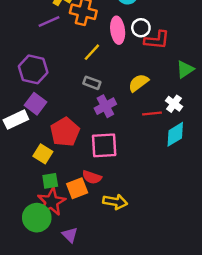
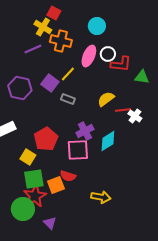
pink ellipse: (118, 30) -> (89, 56), turned 30
green triangle: (185, 69) -> (142, 77), moved, turned 42
purple square: (36, 104) -> (50, 83), moved
purple cross: (105, 106) -> (85, 131), moved
red line: (152, 113) -> (123, 110), moved
cyan diamond: (175, 134) -> (108, 141), moved
green square: (50, 181) -> (34, 179), size x1.5
yellow arrow: (115, 202) -> (101, 197), moved

